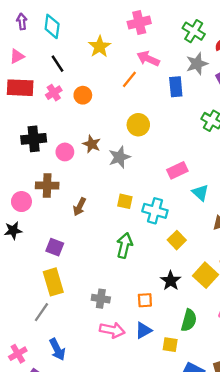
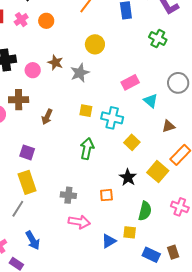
blue triangle: (143, 330) -> (109, 241), moved

